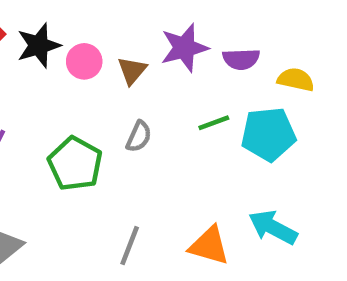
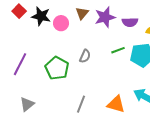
black star: (39, 45) -> (41, 16), turned 30
brown triangle: (132, 70) -> (82, 13), moved

